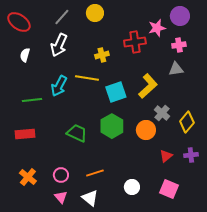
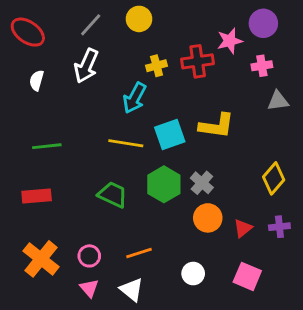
yellow cross: (102, 55) -> (157, 66), moved
gray triangle: (176, 69) -> (278, 101), moved
yellow line: (87, 78) -> (126, 143), moved
cyan arrow: (59, 86) -> (135, 98), moved
yellow L-shape: (148, 86) -> (217, 126), turned 50
gray cross: (162, 113) -> (202, 183), moved
orange circle: (146, 130) -> (208, 218), moved
orange cross: (28, 177) -> (41, 259), size x1.4

